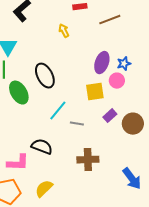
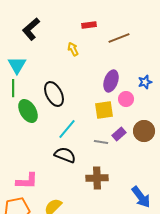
blue star: (124, 64) -> (145, 82), moved
gray line: (77, 124) -> (101, 142), moved
brown circle: (133, 124) -> (144, 131), moved
black semicircle: (42, 147) -> (65, 155), moved

